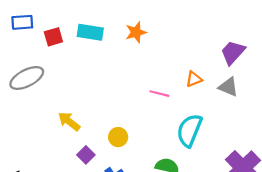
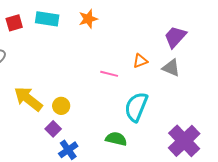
yellow arrow: (69, 121) -> (28, 99), size x1.4
yellow circle: (118, 137) -> (61, 106), moved
purple square: (86, 155) -> (53, 129), moved

